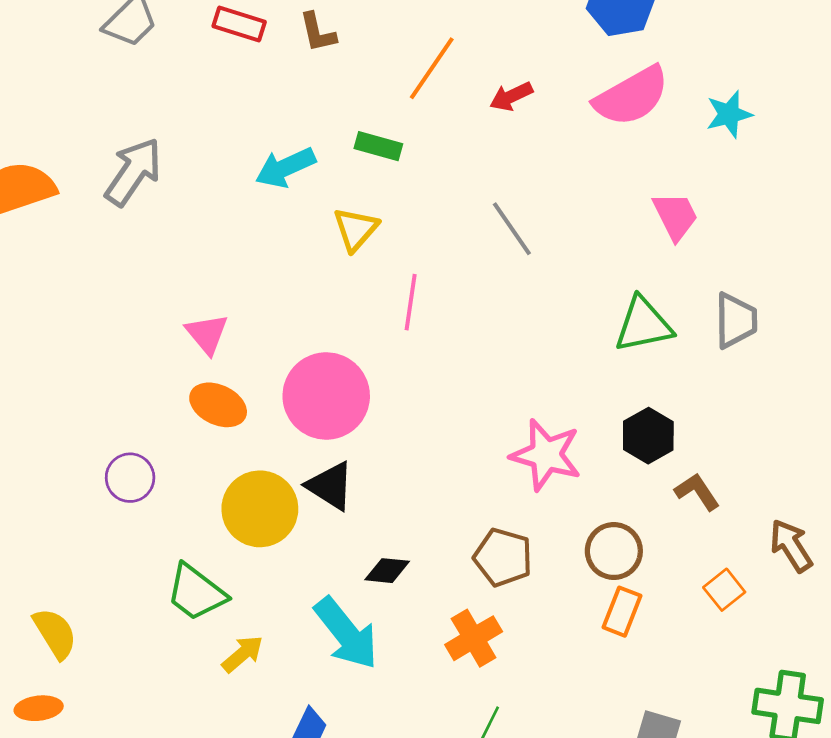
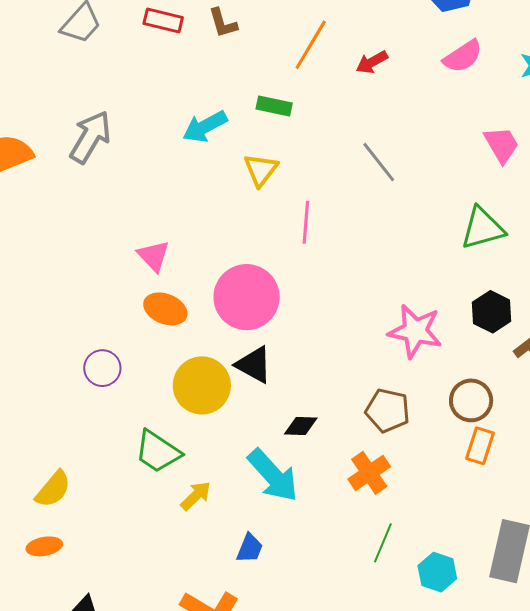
pink semicircle: (632, 96) -> (463, 56), size x0.7
yellow semicircle: (55, 633) -> (53, 489), turned 75

